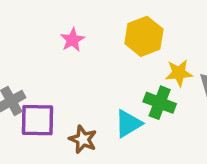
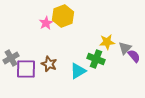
yellow hexagon: (144, 36) -> (63, 16), moved
brown star: (83, 139) -> (49, 64), moved

